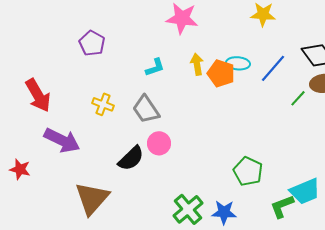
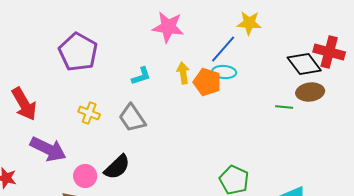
purple pentagon: (92, 43) -> (78, 52), size x1.5
blue line: (273, 68) -> (223, 49), moved
green line: (298, 98) -> (284, 107), turned 54
pink circle: (159, 143) -> (85, 176), moved

